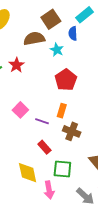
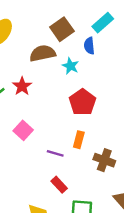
pink square: (20, 110) -> (23, 130), moved
brown cross: (72, 131) -> (104, 160), moved

